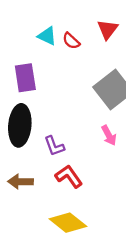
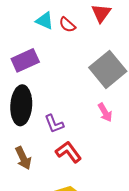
purple rectangle: (25, 78) -> (25, 60), turned 76
brown arrow: (21, 182) -> (23, 158), turned -115

